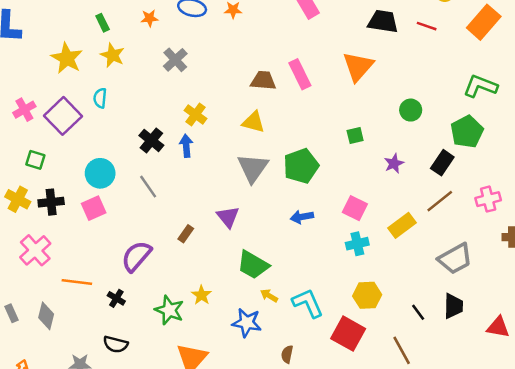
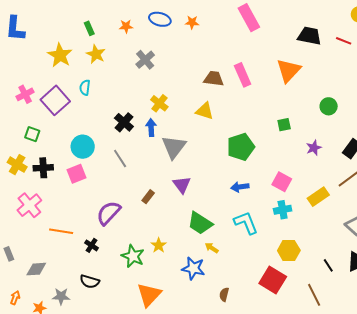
gray triangle: (253, 168) -> (174, 147), moved
cyan L-shape: (308, 303) -> (246, 223), moved
gray diamond: (46, 316) -> (36, 269), moved, turned 70

